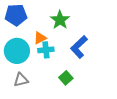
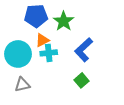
blue pentagon: (16, 15) -> (36, 16), moved
green square: (66, 78) -> (82, 80), moved

